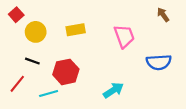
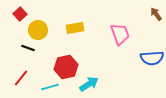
black line: (32, 61) -> (28, 48), moved
cyan arrow: (113, 90) -> (89, 84), moved

